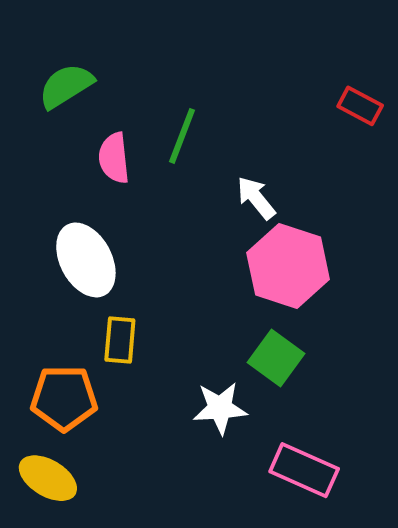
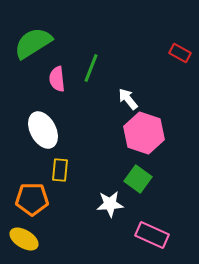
green semicircle: (66, 86) -> (33, 43), size x1.4

